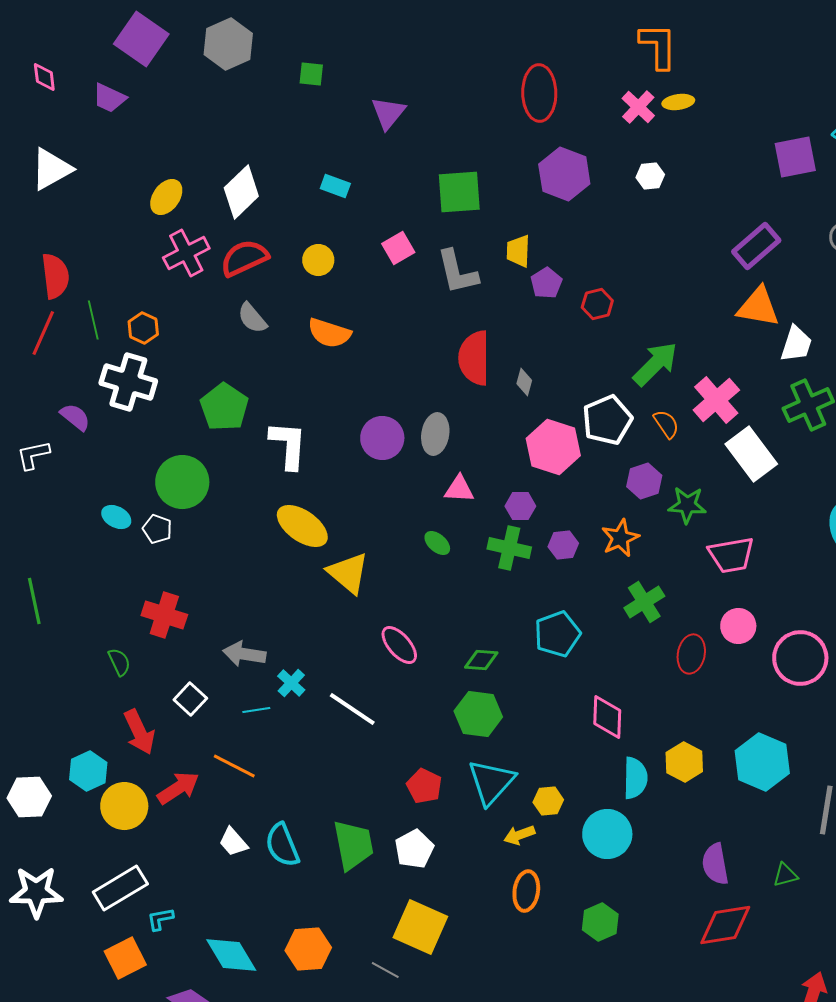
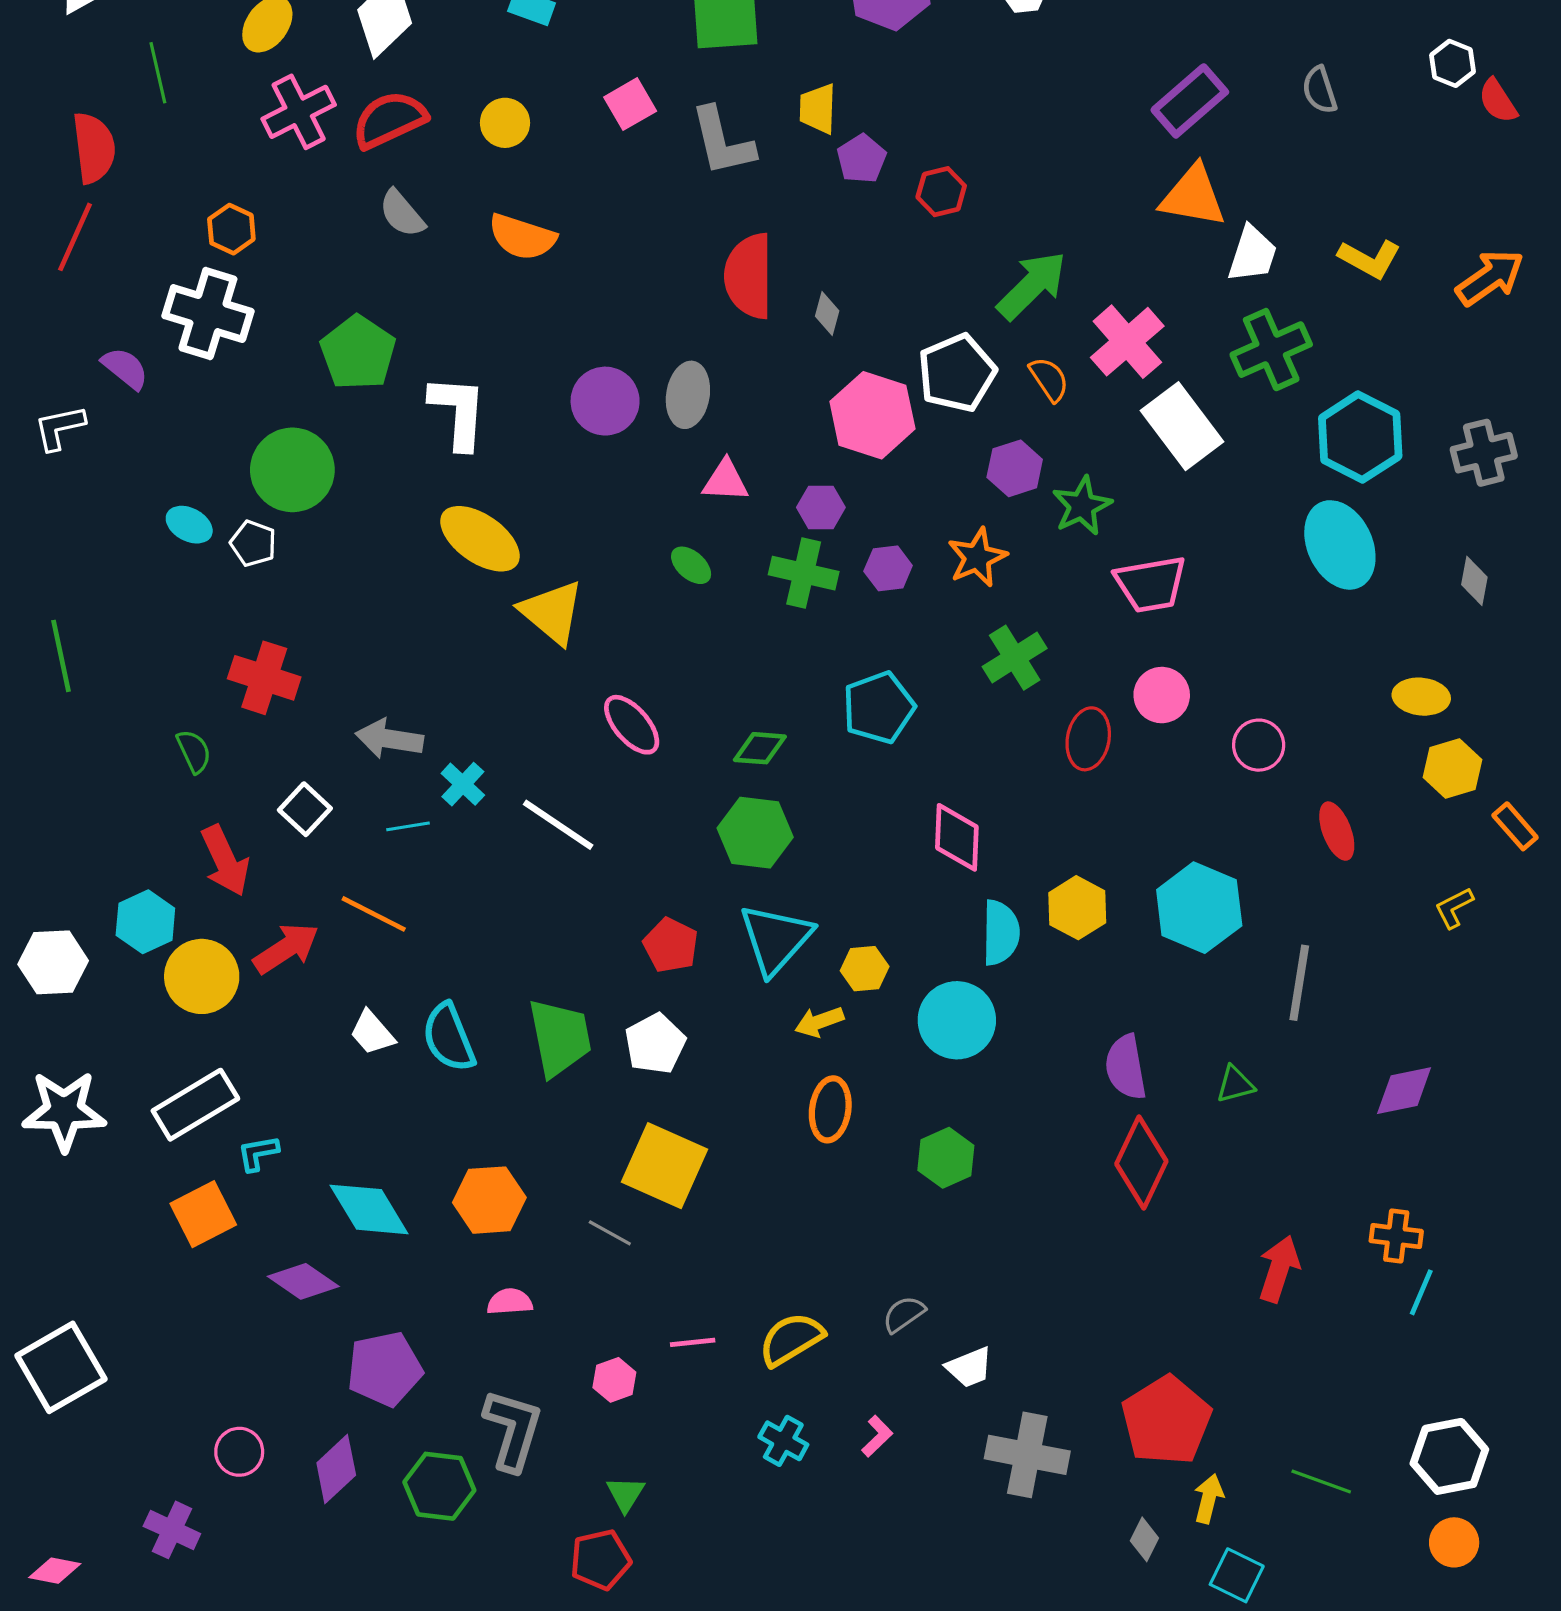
green line: (93, 320) -> (158, 73), moved
green star: (687, 505) -> (1082, 506), turned -30
pink circle: (800, 658) -> (1259, 745), size x0.6
red diamond: (725, 925) -> (1141, 1163), turned -56

